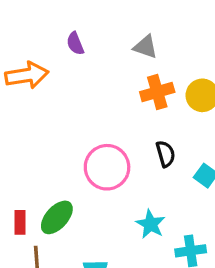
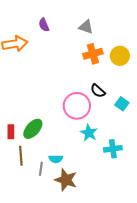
black semicircle: (166, 154) -> (98, 91), turned 147
pink circle: (107, 167) -> (77, 106), moved

